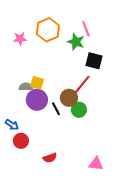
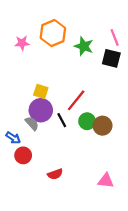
pink line: (86, 29) -> (115, 37), moved
black square: (94, 61) -> (111, 58), moved
red line: (82, 85) -> (76, 100), moved
gray semicircle: (26, 87) -> (32, 123), moved, turned 48
brown circle: (69, 98) -> (102, 126), moved

